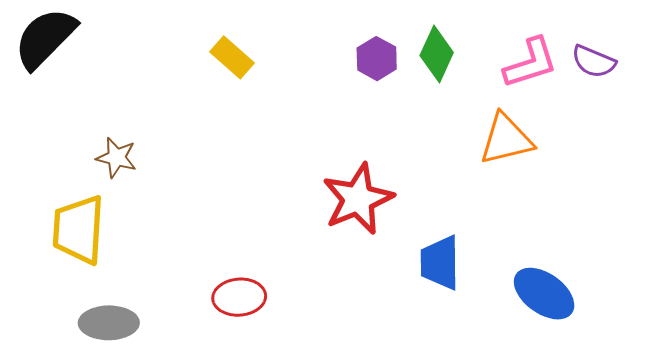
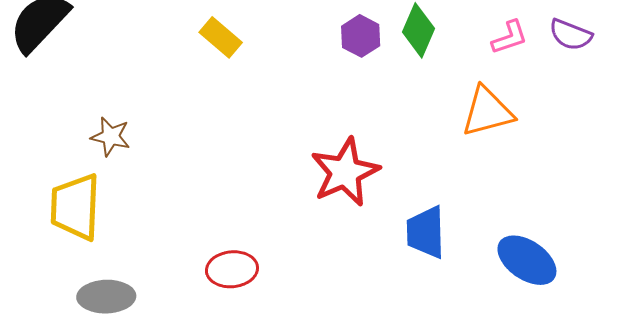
pink L-shape: (531, 63) -> (510, 37), size x0.7

